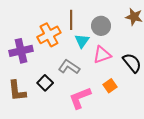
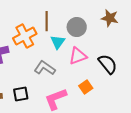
black square: (45, 83) -> (21, 94), moved, turned 35

